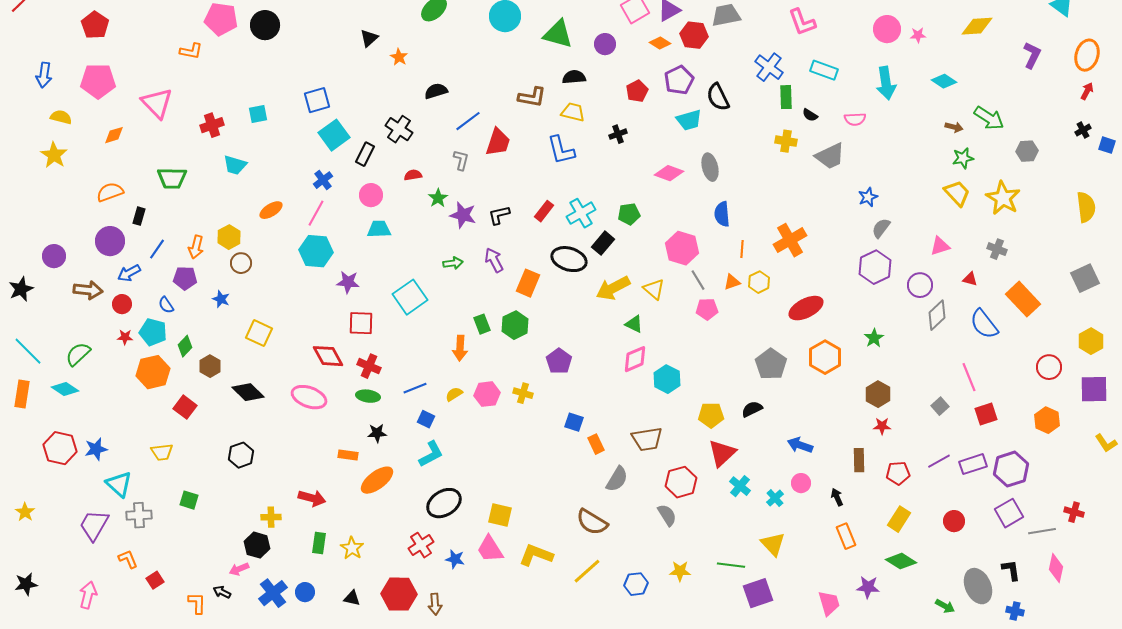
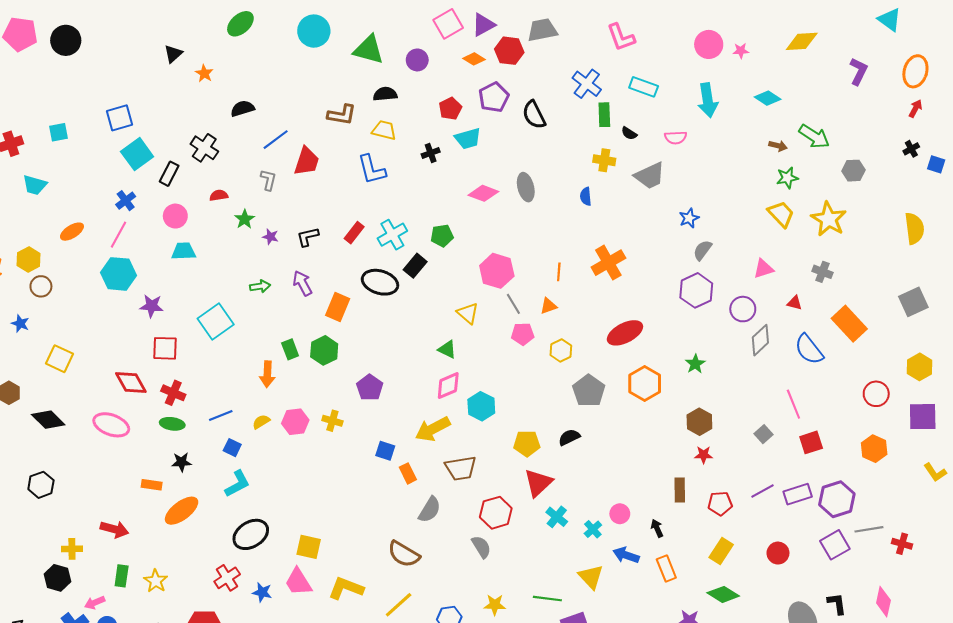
cyan trapezoid: (689, 120) -> (468, 139), moved
blue semicircle: (722, 214) -> (586, 196), moved, size x0.7
purple star: (463, 215) -> (270, 237), size x0.6
yellow hexagon: (759, 282) -> (561, 350), moved
yellow arrow: (613, 288) -> (433, 429), moved
blue arrow: (800, 445) -> (626, 555), moved
gray line: (1042, 531) -> (869, 529), moved
pink arrow: (239, 569) -> (95, 603), moved

